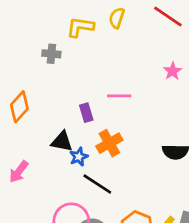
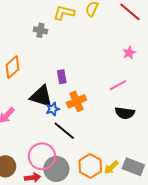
pink line: (119, 96) -> (118, 85), moved, turned -36
black triangle: (62, 141) -> (41, 96), size x1.4

